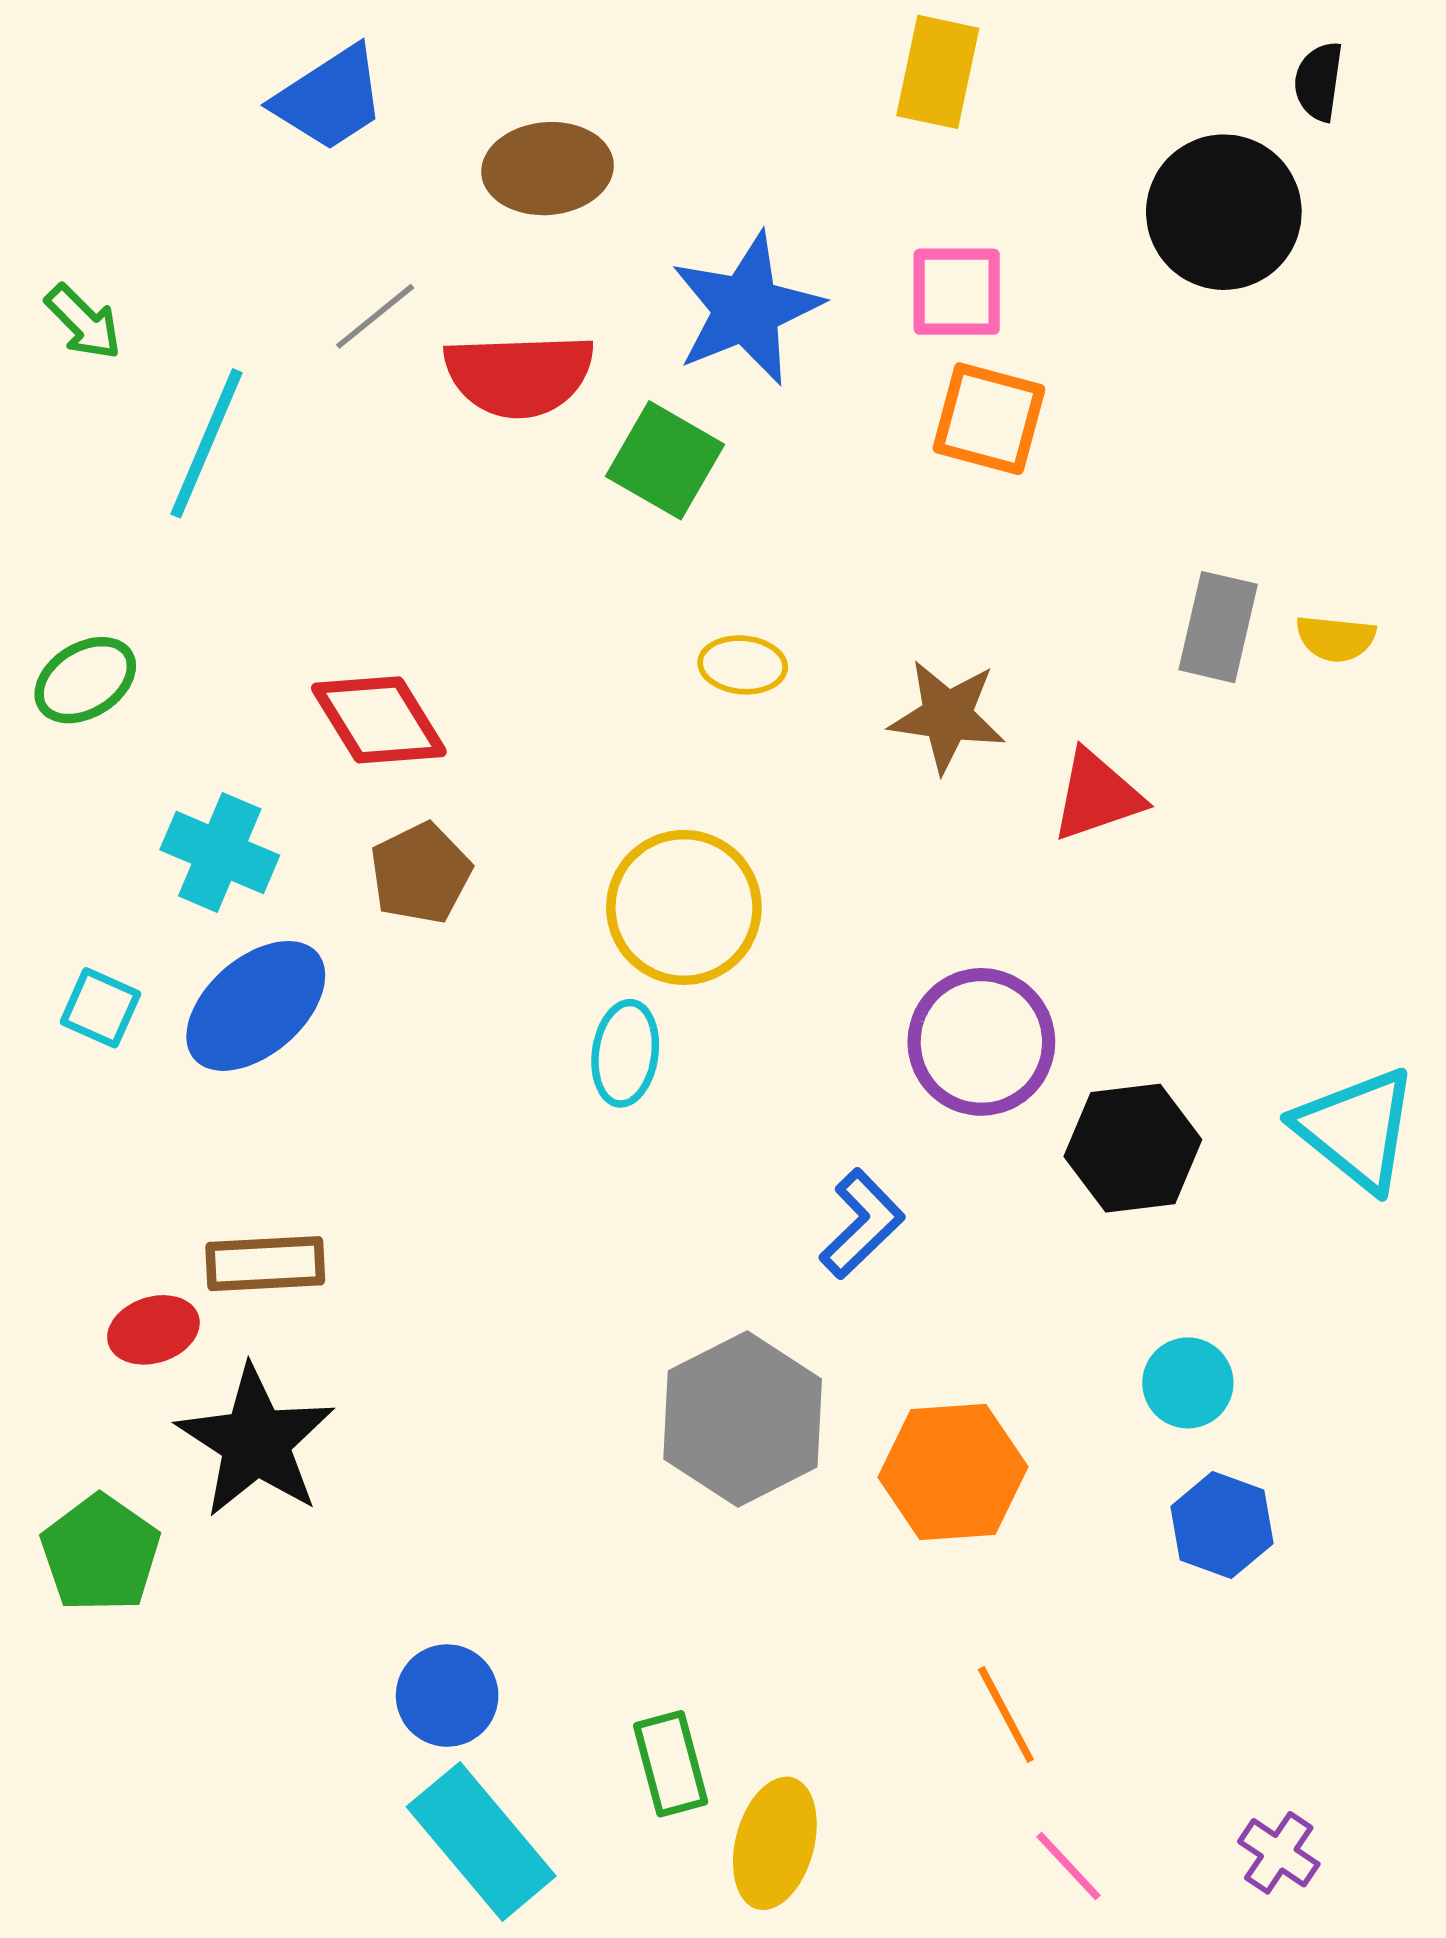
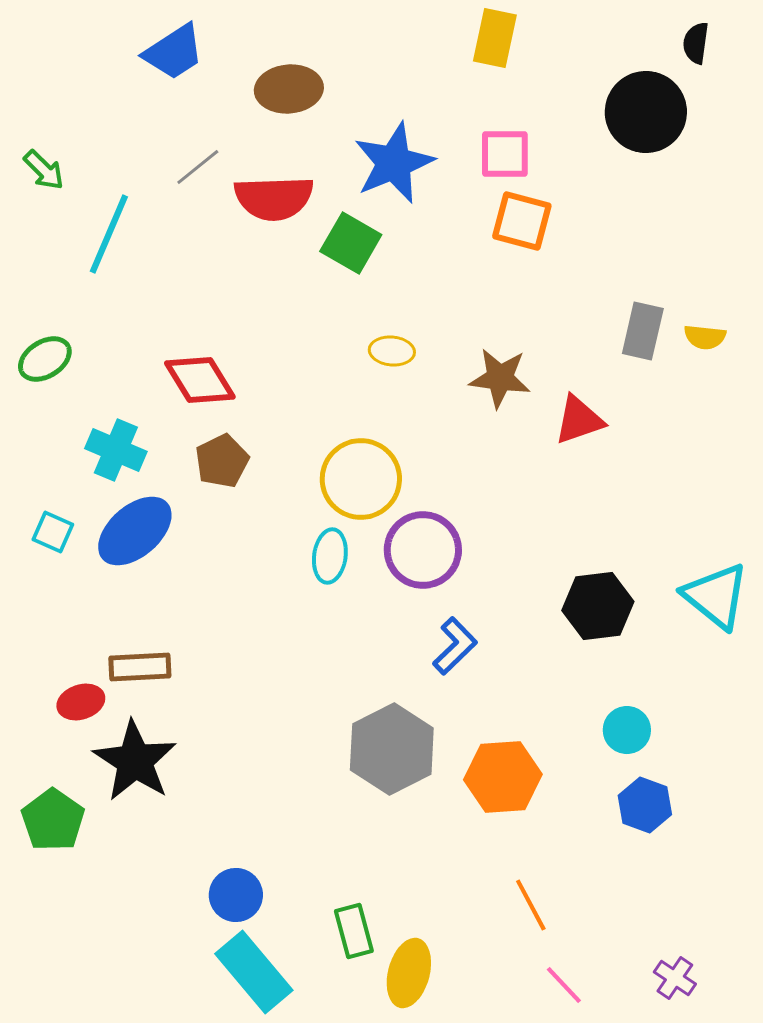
purple circle: (981, 1042) -> (423, 550), moved

